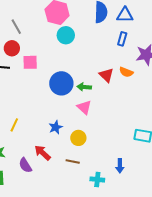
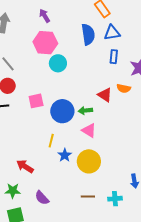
pink square: (30, 62) -> (36, 101), moved
yellow line: (14, 125) -> (51, 141), moved
yellow circle: (78, 138) -> (89, 161), size x1.5
red arrow: (42, 153) -> (25, 166), moved
brown line: (73, 161) -> (88, 196), moved

